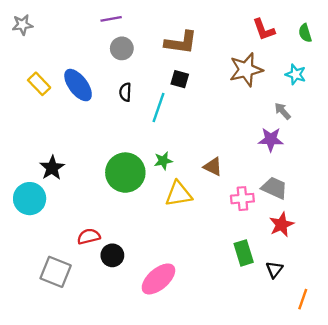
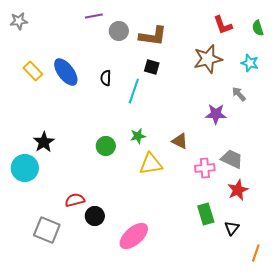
gray circle: (122, 48) -> (119, 31), moved
purple star: (271, 139) -> (216, 114), moved
green circle: (125, 173) -> (106, 146), size x0.6

